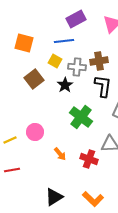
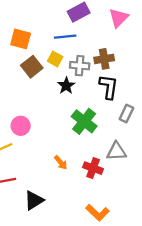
brown square: (34, 79) -> (32, 67), moved
pink circle: (35, 132) -> (21, 126), moved
black triangle: (54, 197) -> (34, 200), moved

